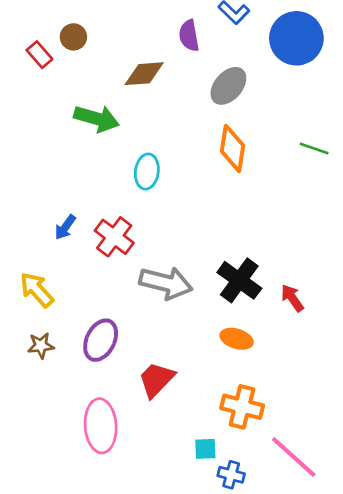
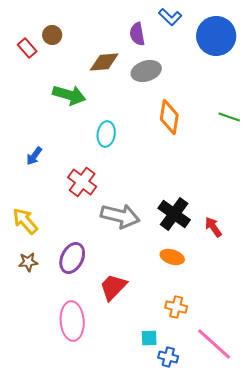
gray ellipse: (228, 86) -> (146, 71), moved, turned 32
blue arrow: (65, 227) -> (34, 156), moved
orange cross: (242, 407) -> (176, 307), size x0.7

